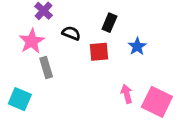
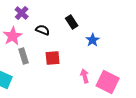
black rectangle: (109, 23) -> (72, 22), turned -56
red square: (99, 52) -> (53, 58), moved

